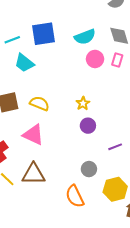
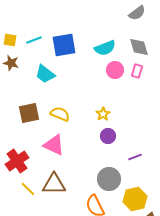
cyan line: (12, 40) -> (34, 40), moved
gray circle: (89, 169) -> (109, 179), size x1.5

